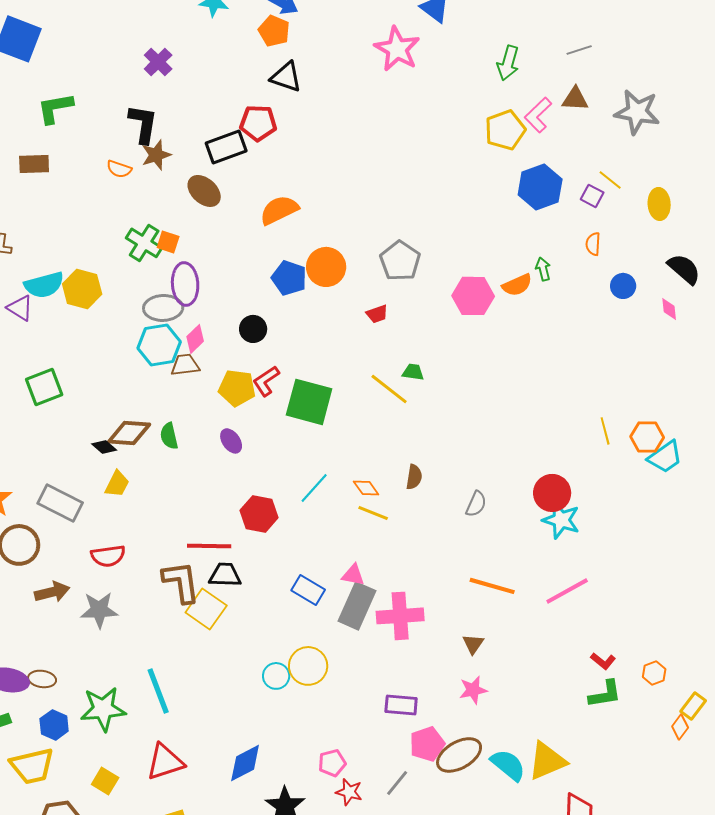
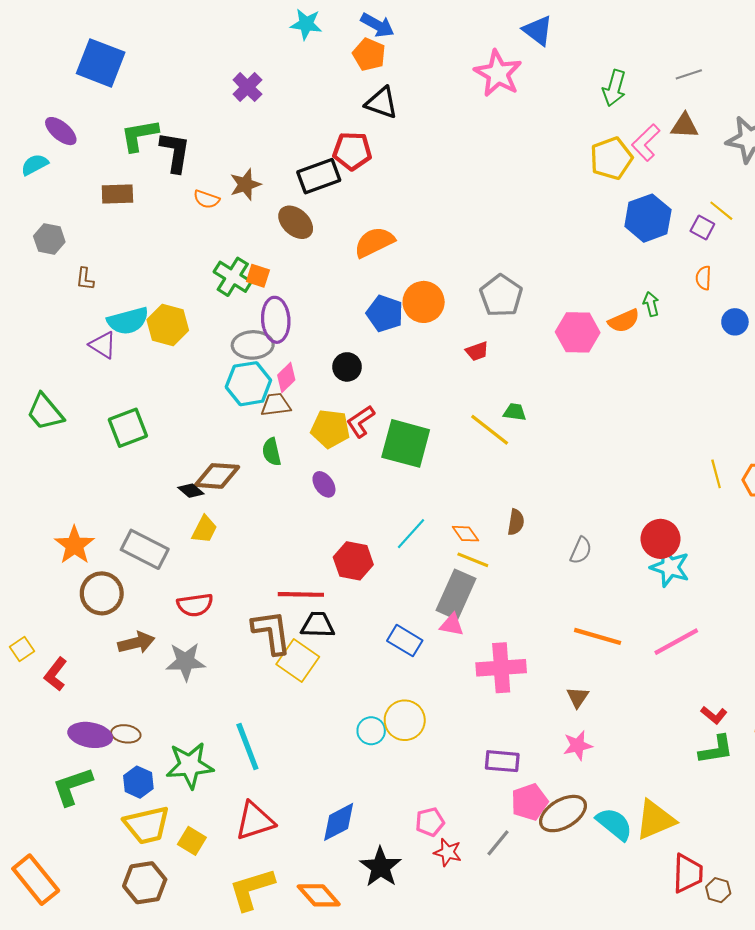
black L-shape: (143, 124) -> (175, 152), moved
green semicircle: (169, 436) -> (272, 452), moved
gray rectangle: (357, 606) -> (456, 594), moved
yellow trapezoid: (32, 766) -> (147, 825), moved

